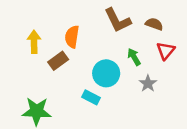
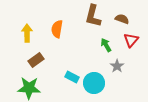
brown L-shape: (118, 20) -> (93, 16), turned 40
brown rectangle: (58, 61) -> (36, 60), moved
cyan circle: (106, 73) -> (94, 83), moved

